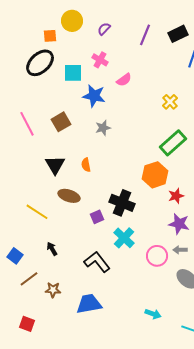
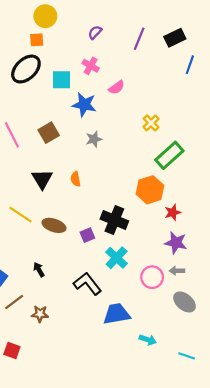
yellow circle: (72, 21) -> (45, 16), moved
yellow cross: (170, 102) -> (151, 123), moved
brown ellipse: (69, 196) -> (54, 225), moved
yellow line: (37, 212) -> (21, 215), moved
blue trapezoid: (89, 304) -> (117, 314), moved

